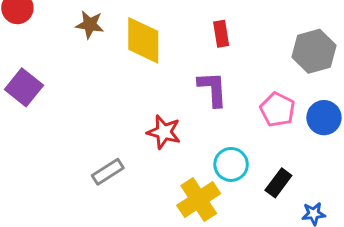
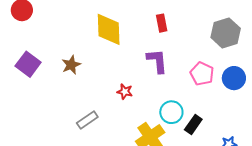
brown star: (90, 25) -> (71, 65), moved, turned -30
red star: (164, 132) -> (125, 92), size x0.7
black rectangle: (278, 183) -> (193, 125), moved

